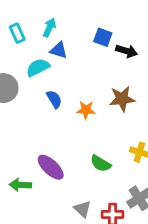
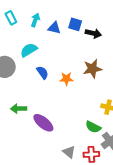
cyan rectangle: (17, 33) -> (11, 18), moved
blue triangle: (59, 50) -> (54, 28), moved
green semicircle: (101, 163) -> (93, 127), moved
green arrow: (20, 185) -> (19, 109), moved

